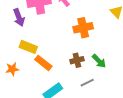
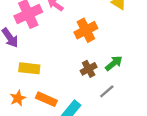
green arrow: (99, 61) -> (114, 63), turned -70
orange rectangle: (43, 63) -> (46, 99), moved

